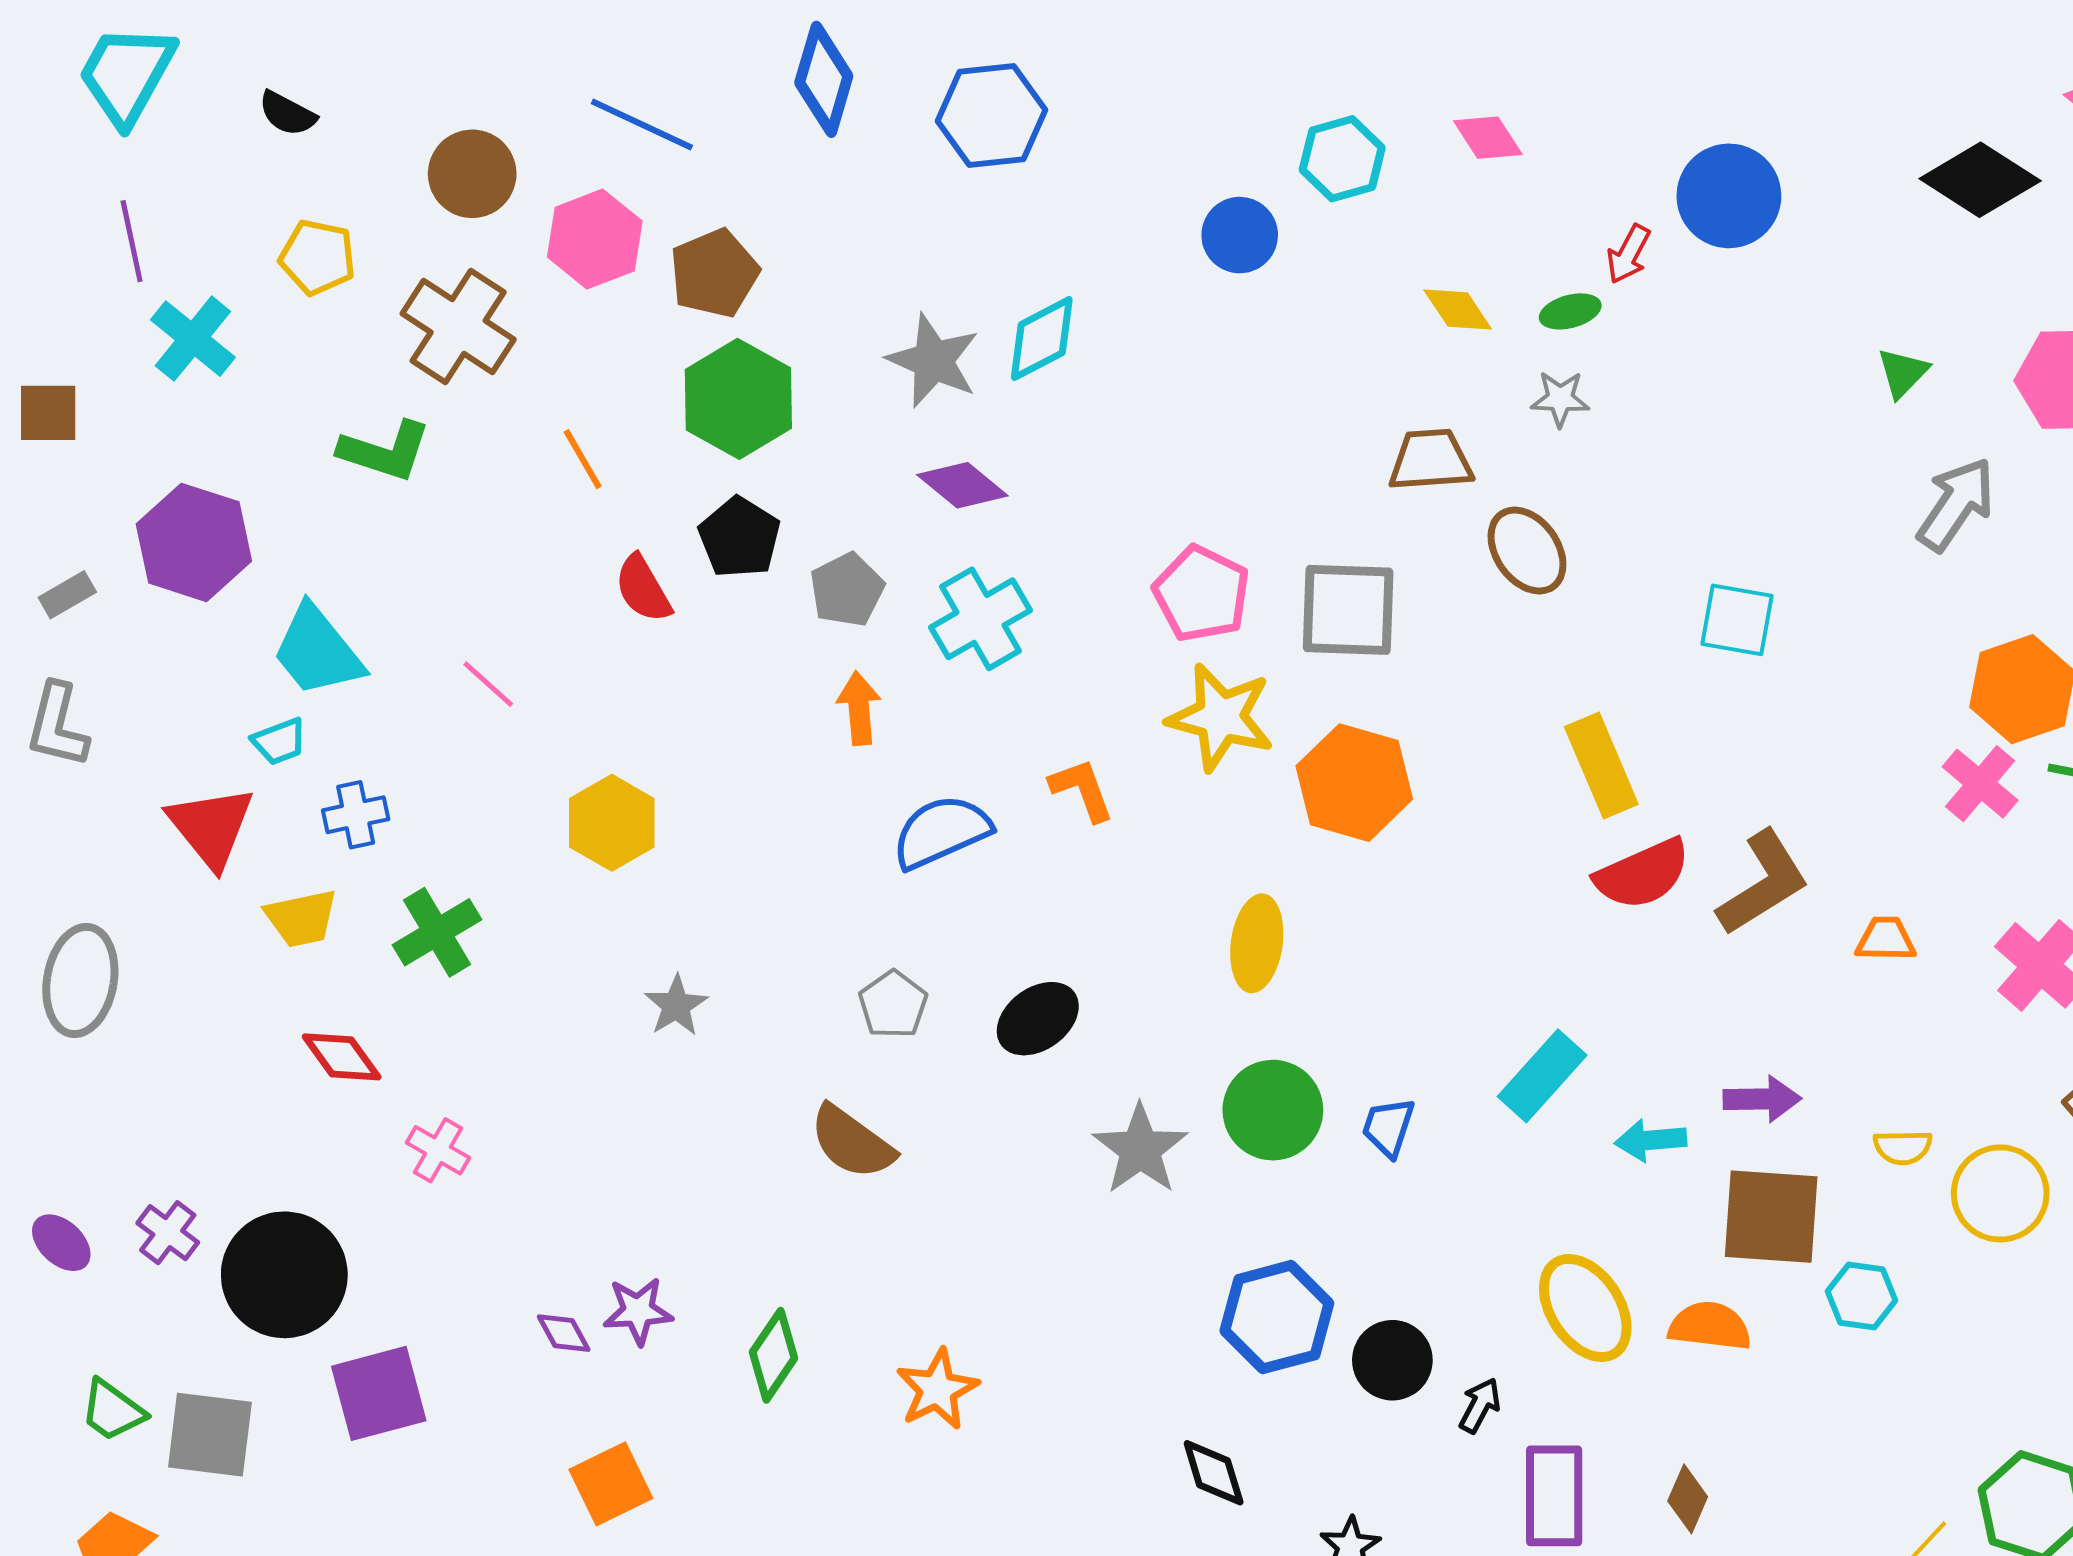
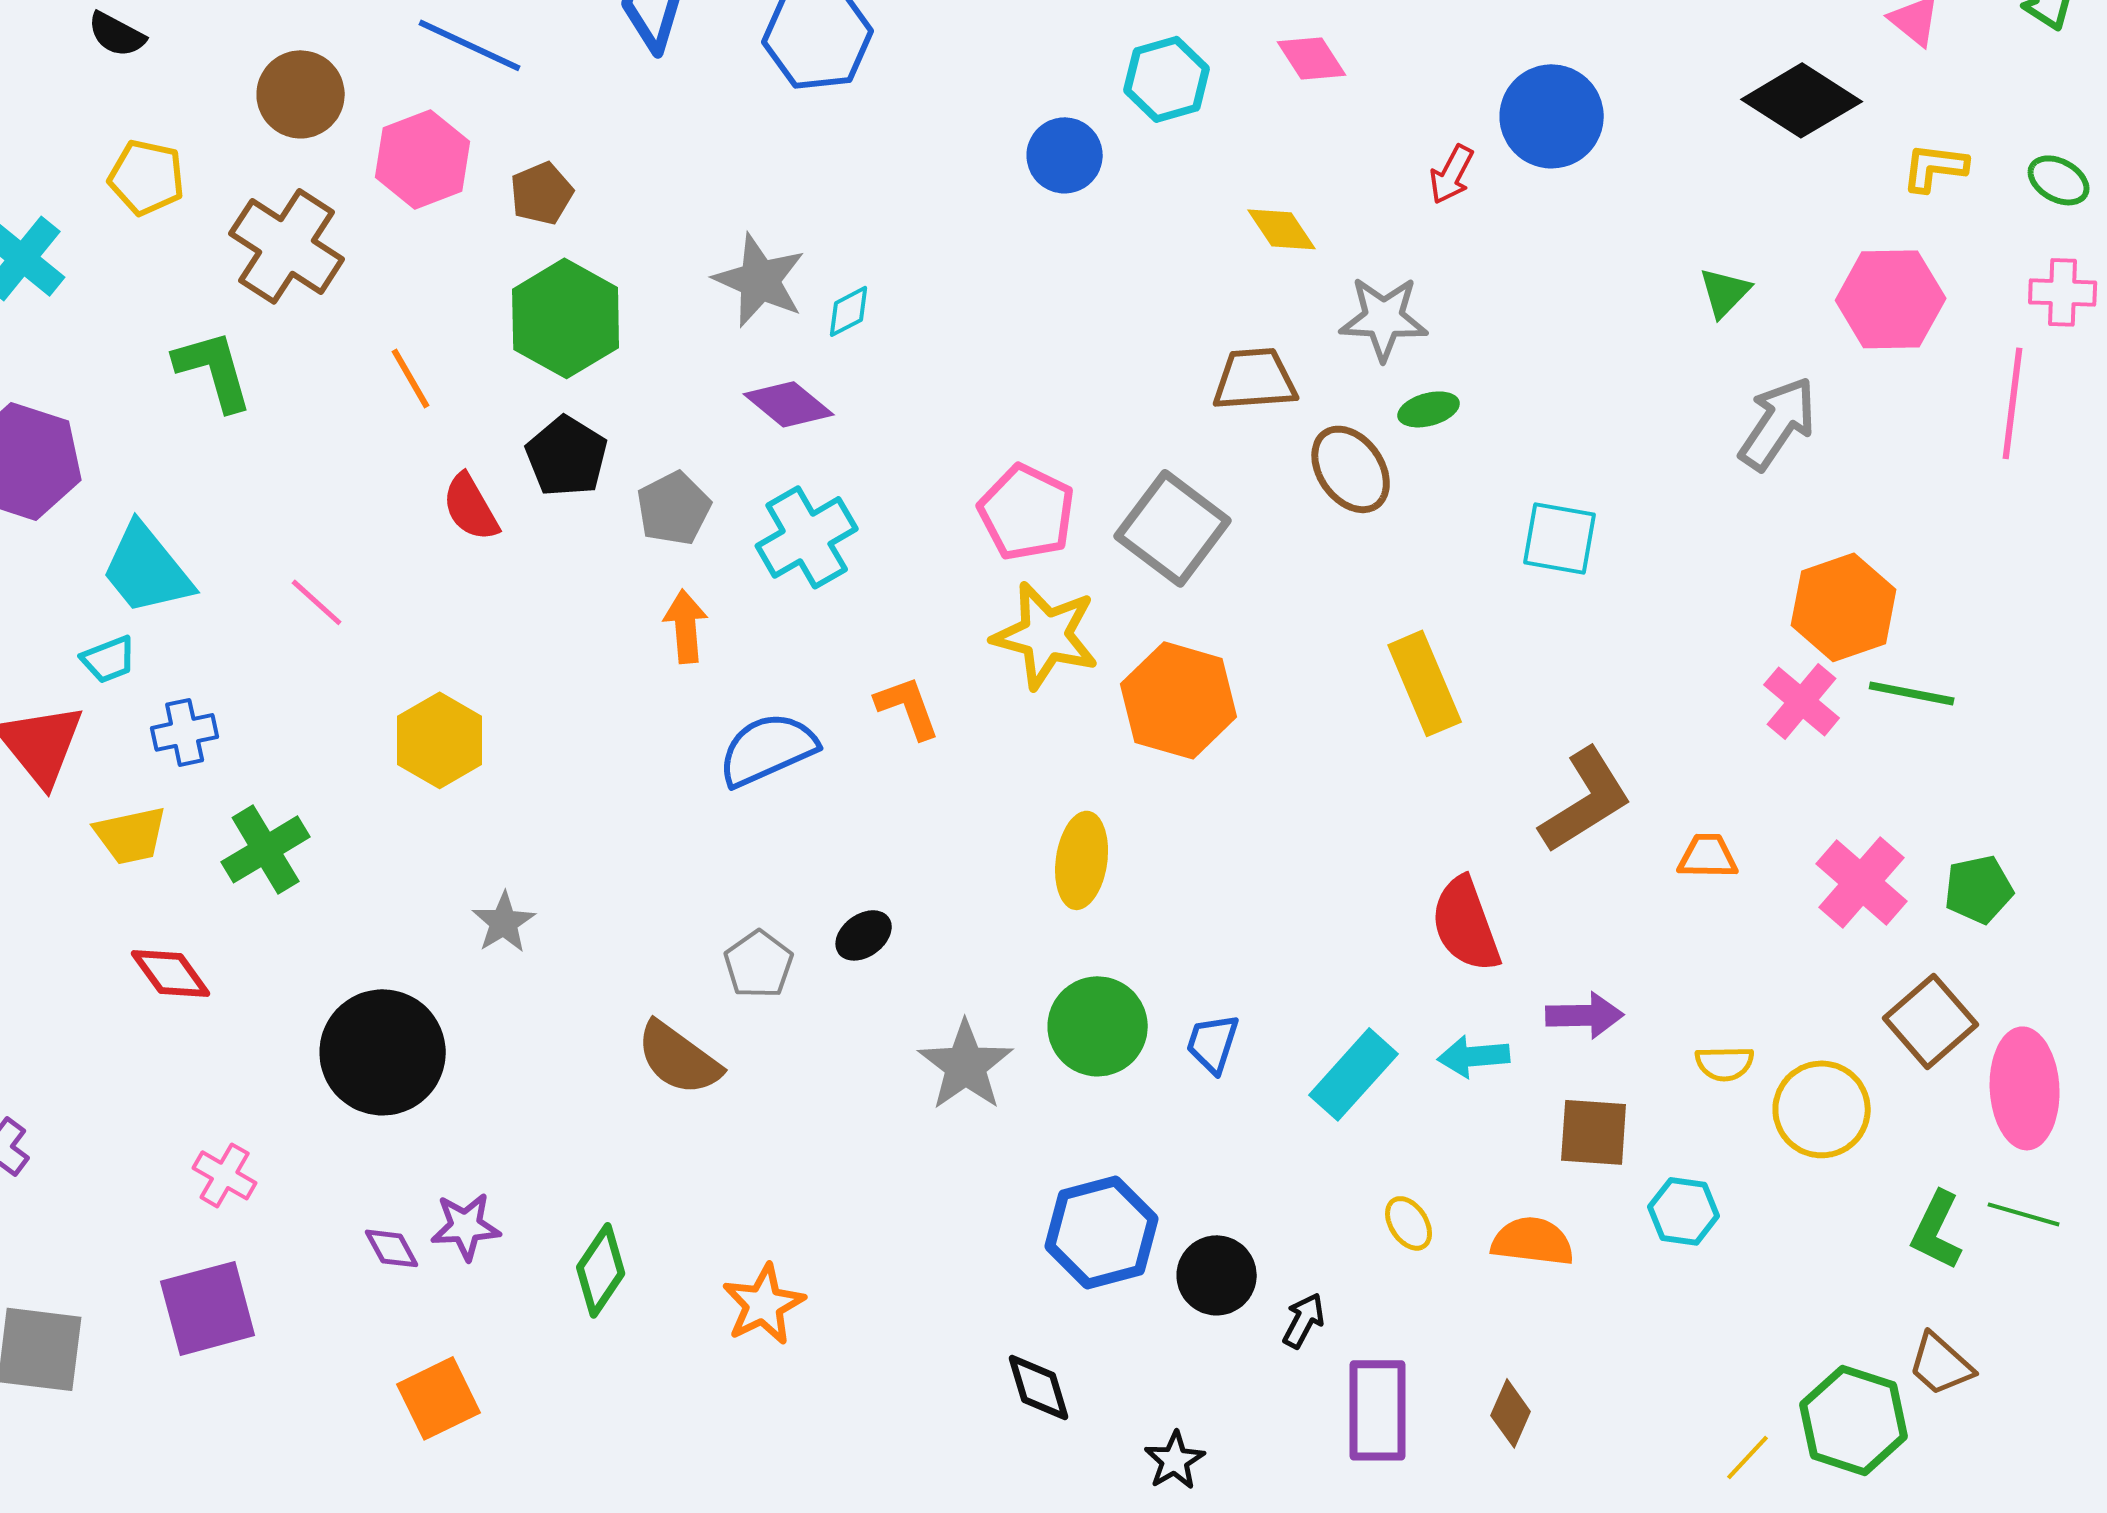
brown pentagon: (714, 273) -> (542, 193), size x0.7
green ellipse: (1570, 311) -> (1429, 409), moved
cyan diamond: (1042, 339) -> (849, 311), moved, size x0.6
gray star: (1560, 399) -> (1384, 318), size x1.5
green L-shape: (385, 451) -> (214, 370), turned -124
gray square: (1348, 610) -> (1173, 528), turned 35
red semicircle: (1643, 874) -> (1466, 924), moved, turned 94
gray pentagon: (893, 1005) -> (759, 964), moved
black ellipse: (1038, 1019) -> (864, 935), size x0.7
cyan rectangle: (1542, 1076) -> (1354, 1074), moved
pink cross: (438, 1150) -> (225, 1175), moved
brown square: (1771, 1217) -> (1594, 1132), size x0.7
black circle: (284, 1275) -> (383, 1052), moved
yellow ellipse: (1585, 1308) -> (1409, 1223), size x0.5

